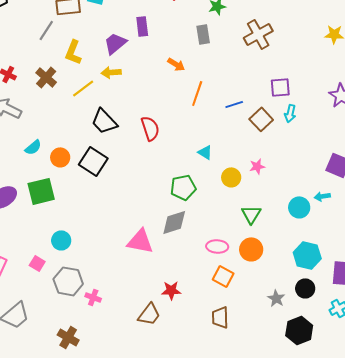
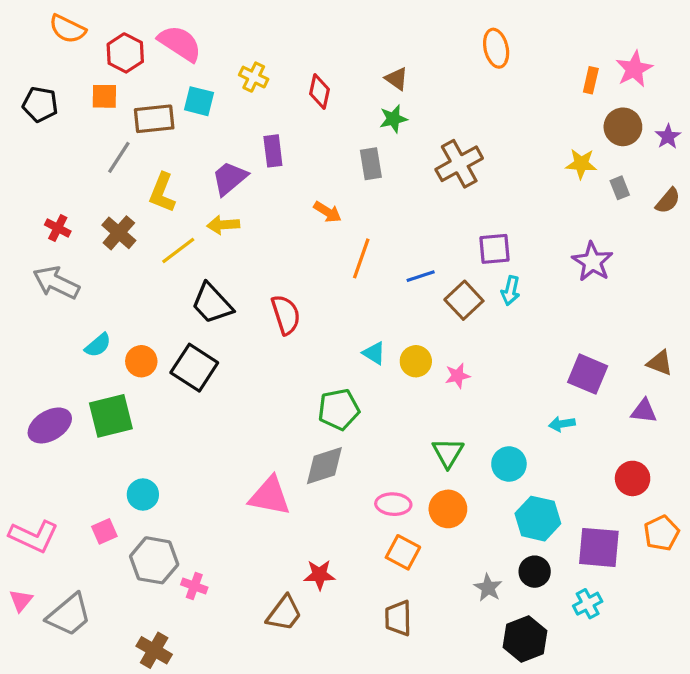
yellow circle: (231, 177) -> (416, 361), moved
cyan circle: (299, 207) -> (509, 464), moved
pink square: (37, 263) -> (104, 531), turned 35

